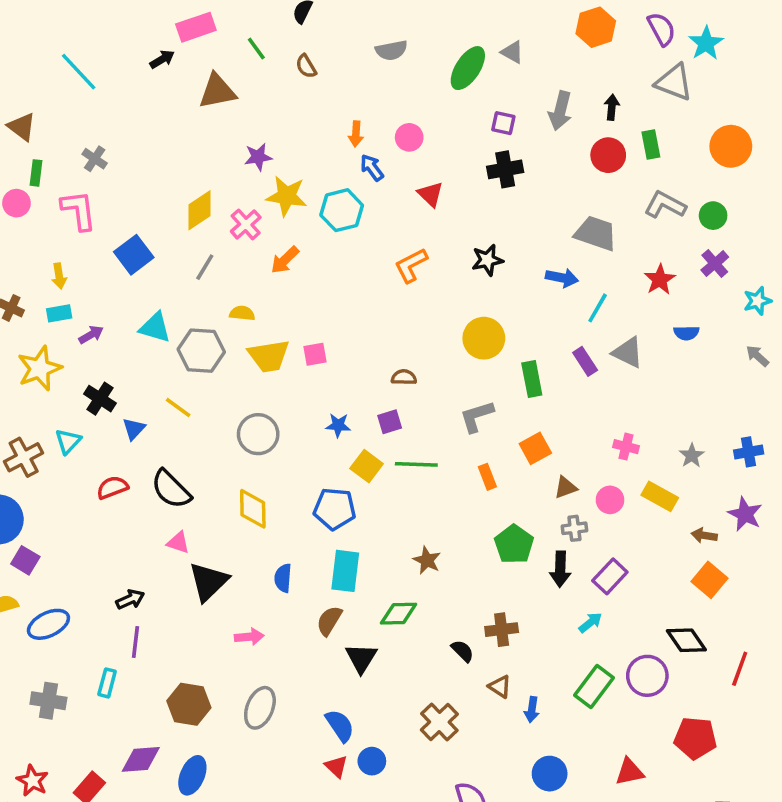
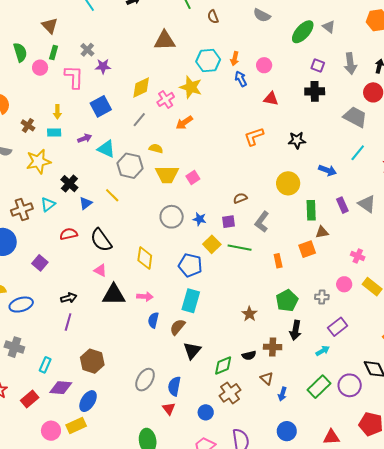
gray semicircle: (391, 50) -> (262, 15), turned 30
brown triangle: (217, 91) -> (165, 41), moved
gray arrow: (560, 111) -> (350, 64), turned -30
purple star: (258, 157) -> (103, 66), moved
red triangle: (431, 194) -> (271, 99), turned -42
cyan hexagon: (342, 210) -> (208, 61), moved
gray trapezoid: (596, 233) -> (355, 117), moved
blue arrow: (562, 278) -> (328, 170), moved
cyan line: (598, 308) -> (358, 153), moved
purple arrow: (91, 335) -> (85, 138), moved
pink square: (315, 354) -> (193, 178), turned -32
brown semicircle: (404, 377) -> (240, 198), turned -32
gray L-shape: (477, 416) -> (262, 222), moved, turned -45
gray circle: (258, 434) -> (172, 217), moved
brown triangle: (566, 487) -> (322, 232), moved
purple square: (25, 560) -> (40, 263), moved
brown star: (427, 560) -> (249, 314), moved
black arrow: (560, 569) -> (295, 330), moved
blue semicircle: (283, 578) -> (153, 320), moved
black triangle: (208, 582) -> (114, 295), turned 35
green diamond: (399, 614) -> (223, 366), moved, turned -30
pink arrow: (249, 637) -> (145, 297), moved
black semicircle: (462, 651) -> (249, 355), turned 112
cyan rectangle: (107, 683) -> (45, 365), moved
gray ellipse: (260, 708) -> (145, 380), moved
blue semicircle: (340, 726) -> (174, 386), turned -144
blue circle: (372, 761) -> (206, 412), moved

